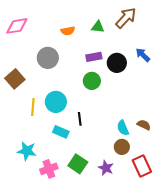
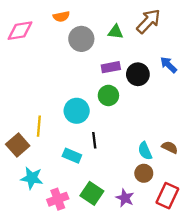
orange semicircle: (68, 31) -> (61, 17), moved
gray circle: (48, 58) -> (81, 39), moved
brown square: (15, 79) -> (18, 145), moved
cyan circle: (56, 102) -> (77, 111), moved
red rectangle: (142, 166) -> (167, 196), turned 50

